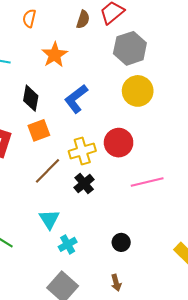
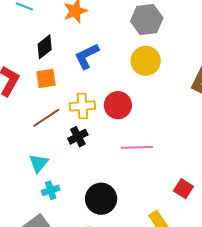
black diamond: (31, 98) -> (45, 47), turned 30
black circle: (121, 242) -> (101, 199), size x1.8

